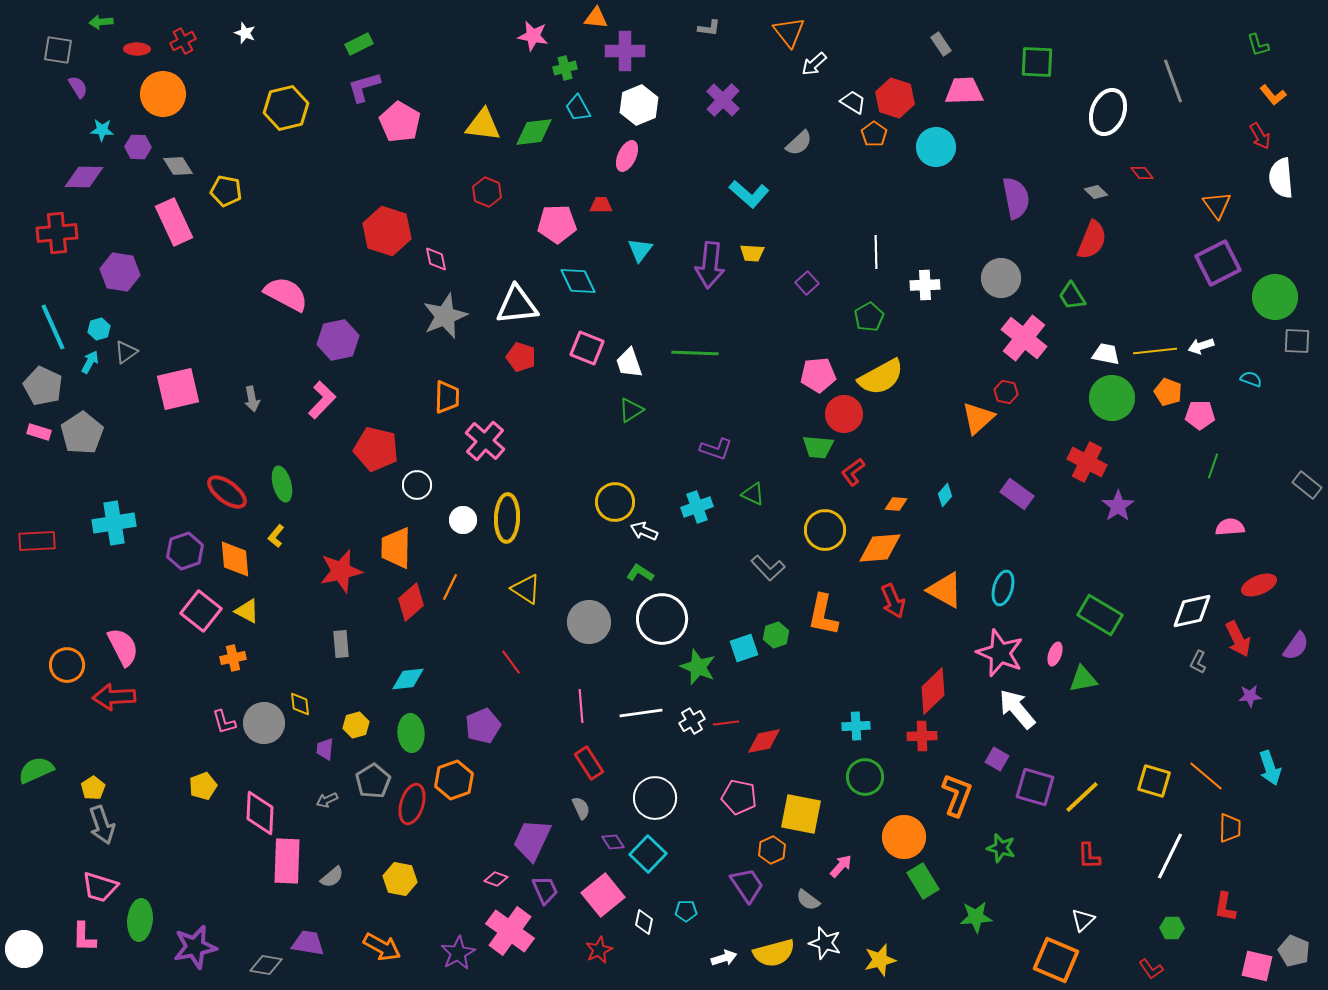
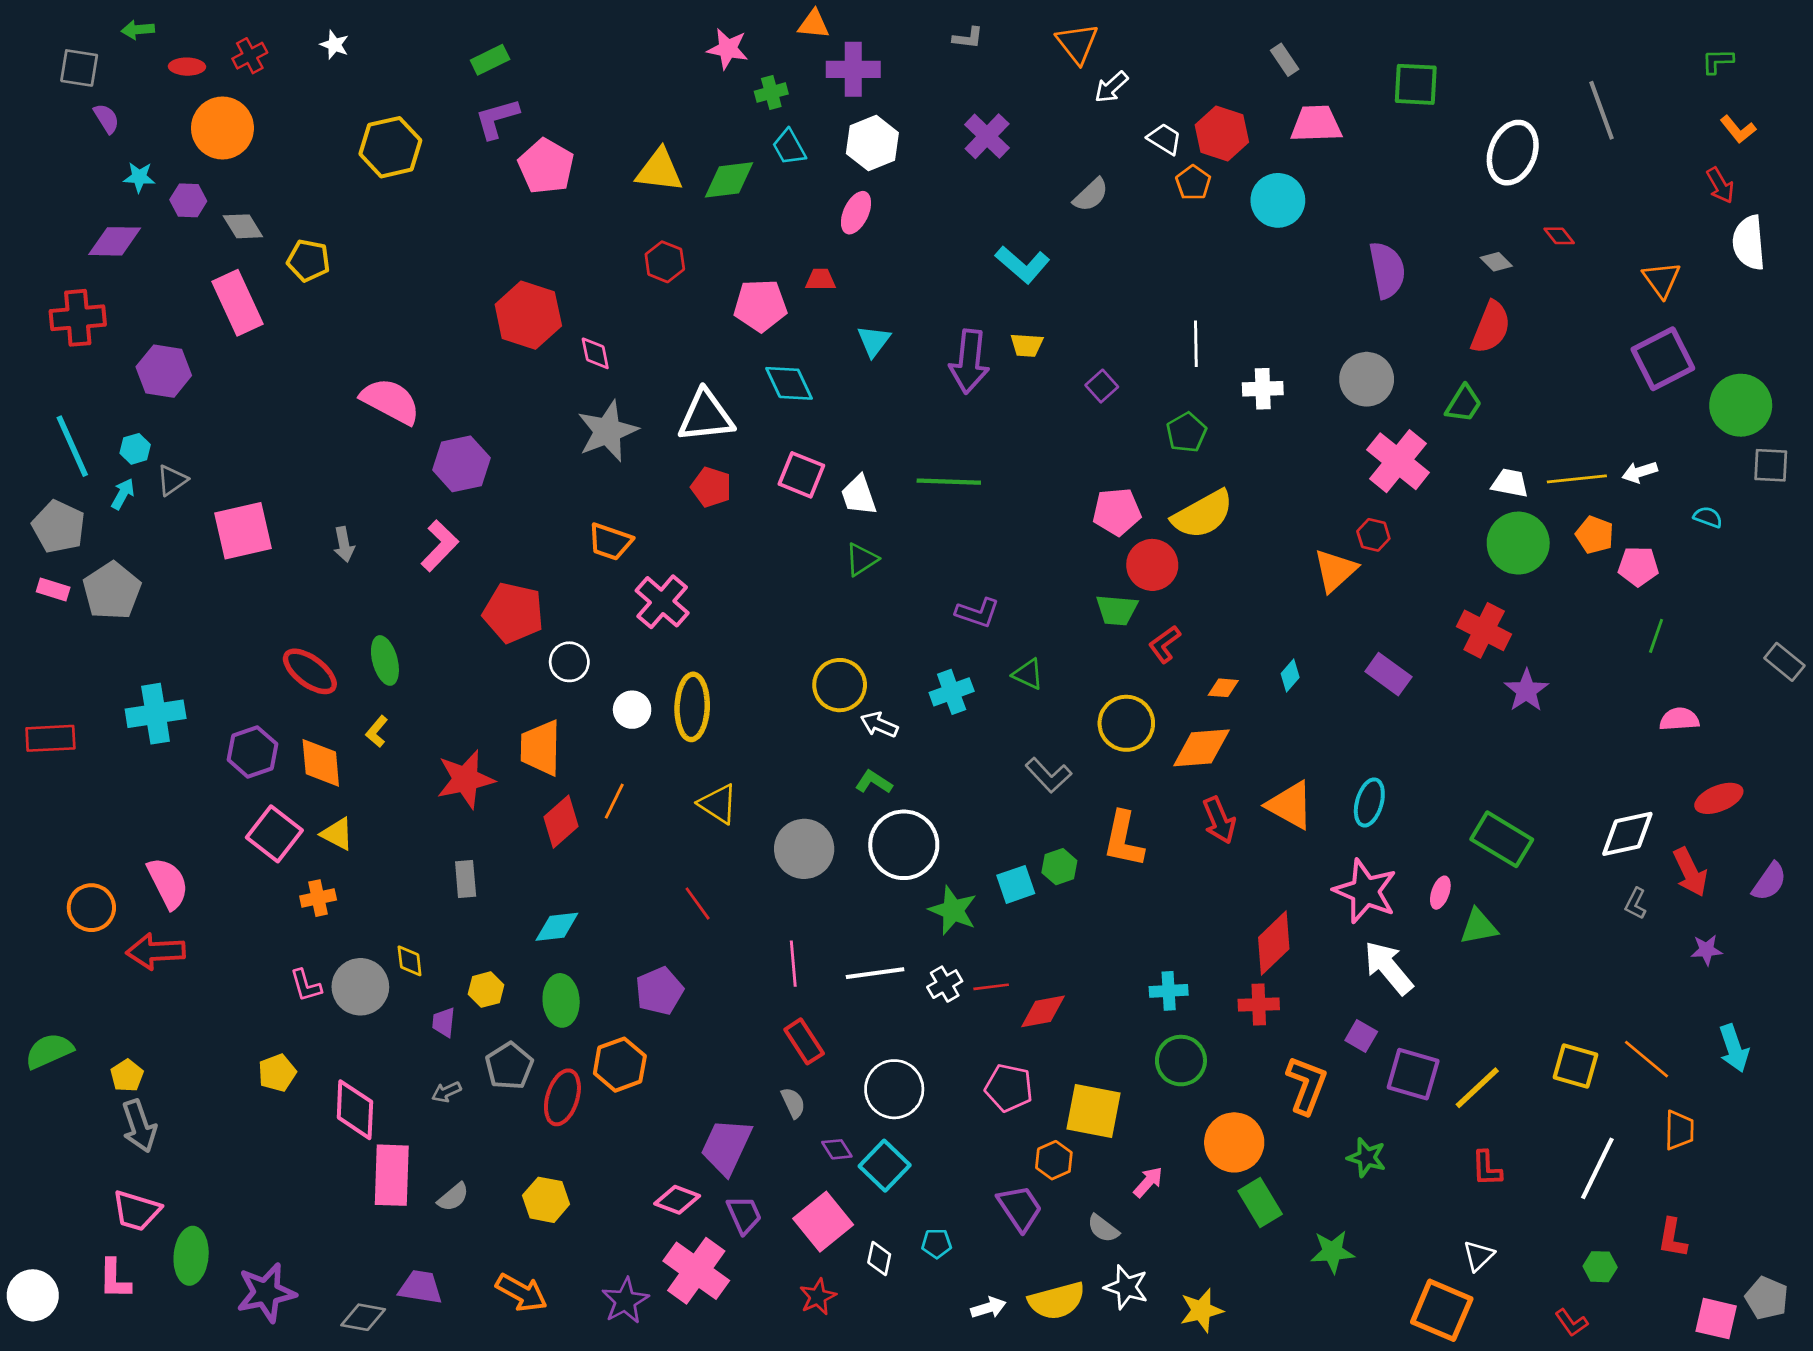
green L-shape: (1258, 45) -> (1717, 61), turned 105
green trapezoid: (1072, 296) -> (1464, 404), turned -116
orange trapezoid: (447, 397) -> (610, 542), turned 108
pink diamond: (496, 879) -> (677, 1200), size x1.4

